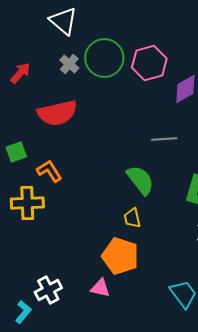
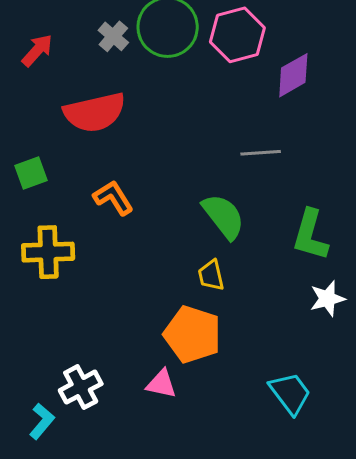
orange L-shape: (49, 171) -> (113, 198), moved

